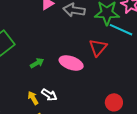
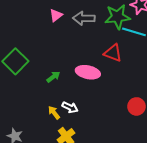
red triangle: (98, 47) -> (113, 53), turned -42

